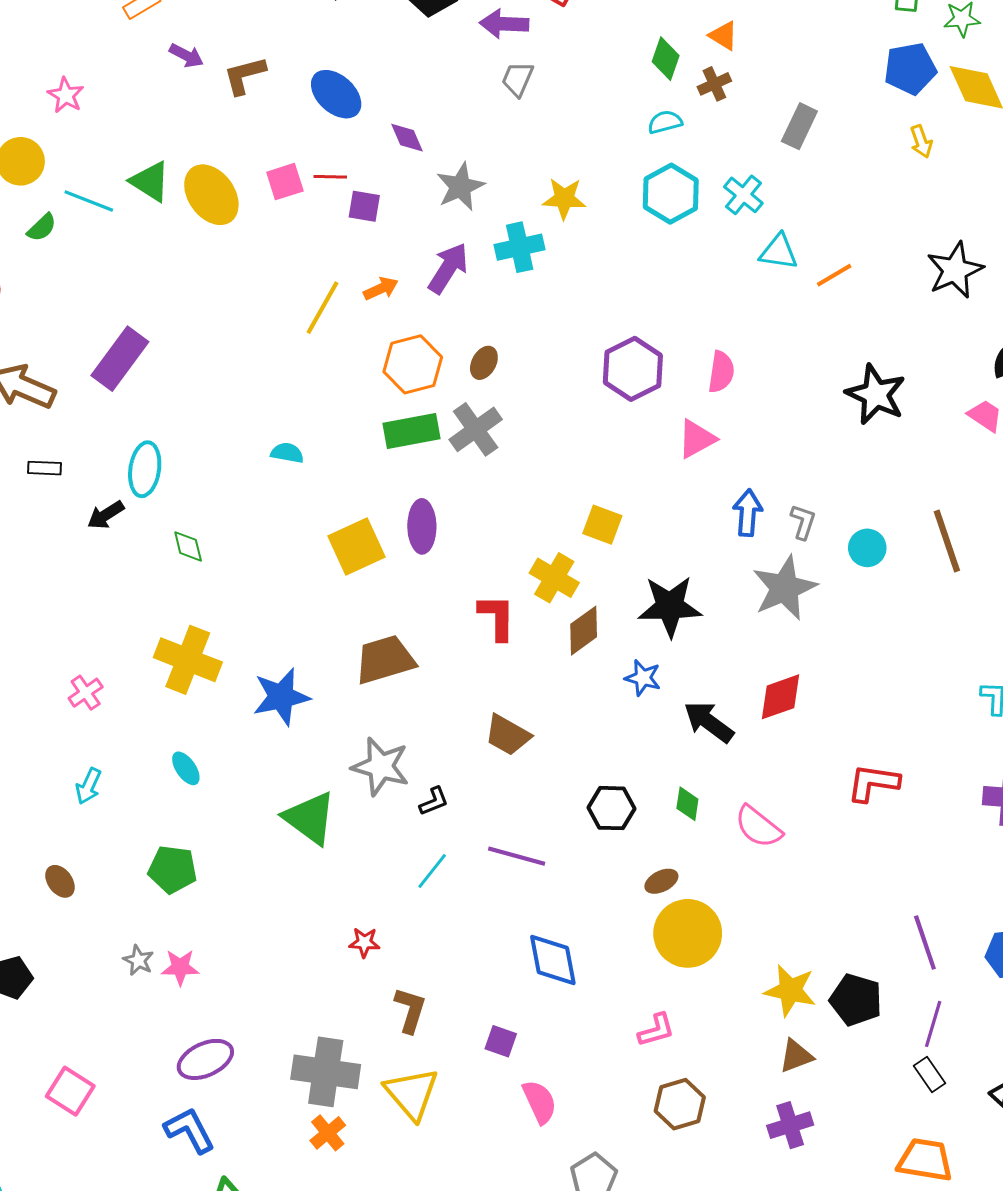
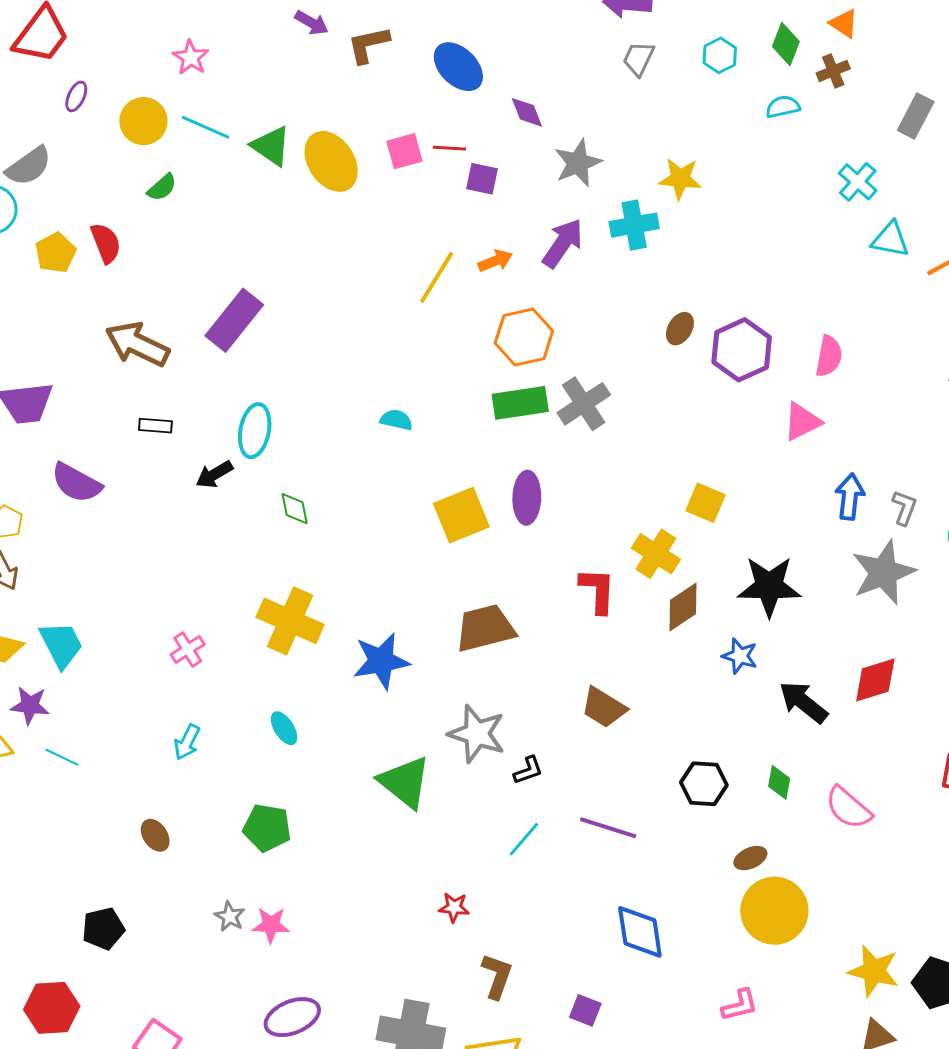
cyan hexagon: (671, 194) -> (720, 55), moved, size x0.6
cyan line: (89, 201) -> (206, 127), moved
brown ellipse: (484, 363) -> (680, 329), moved

